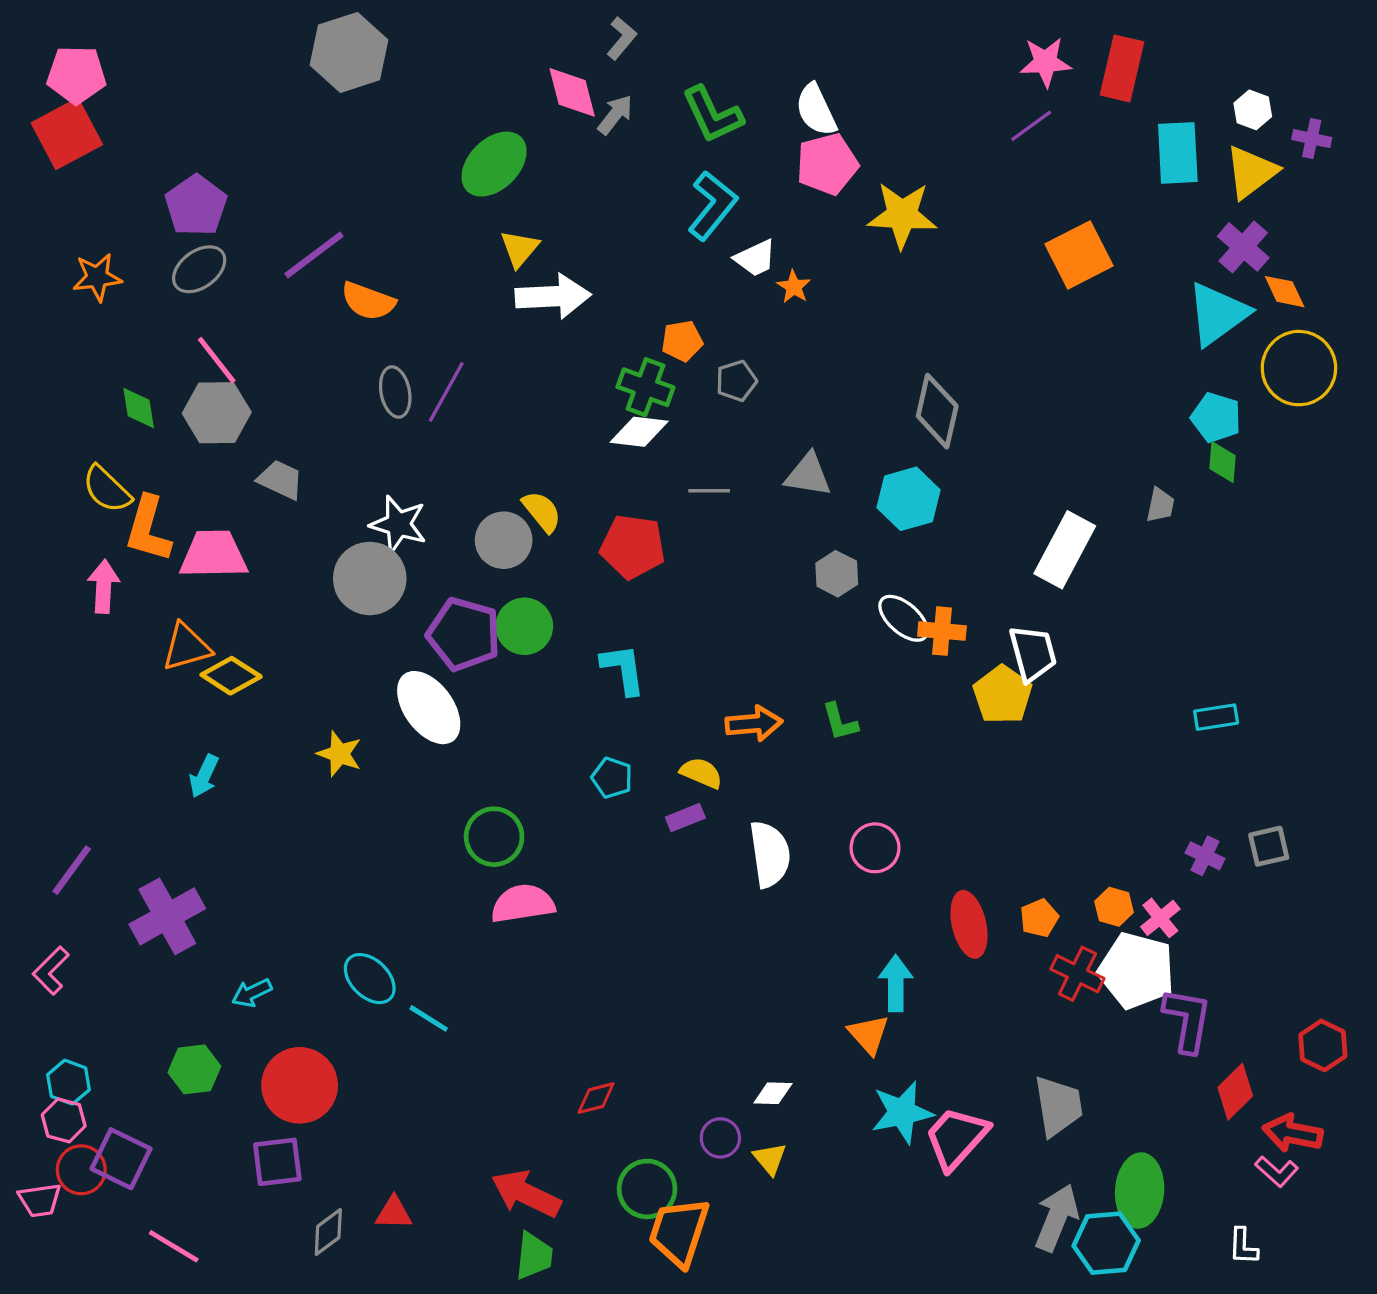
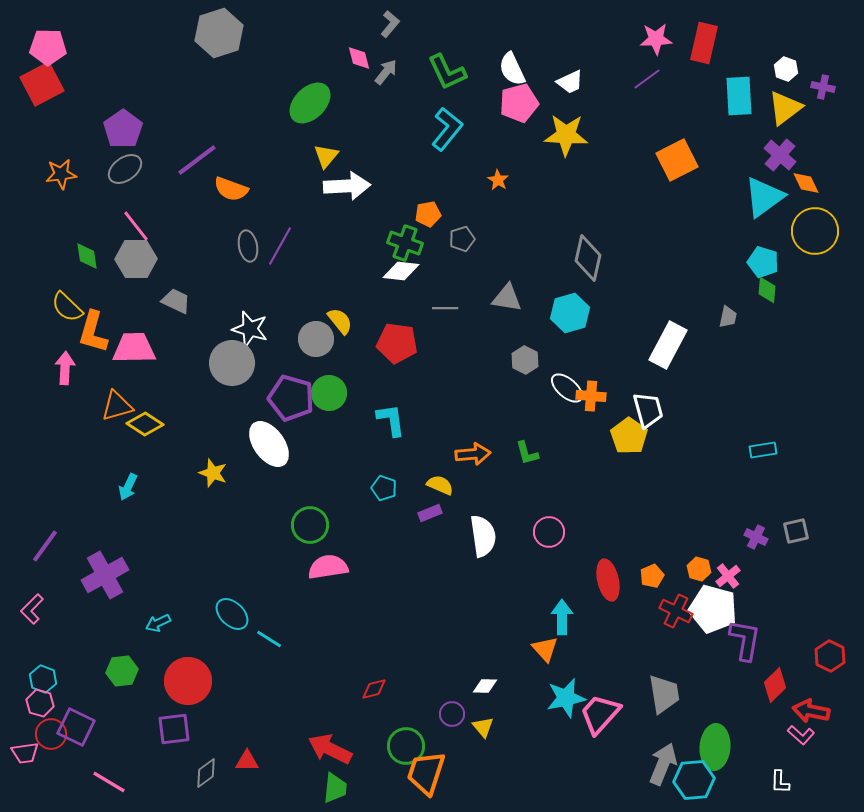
pink diamond: (572, 92) -> (359, 58), size x0.7
white trapezoid: (755, 258) -> (570, 82), moved

